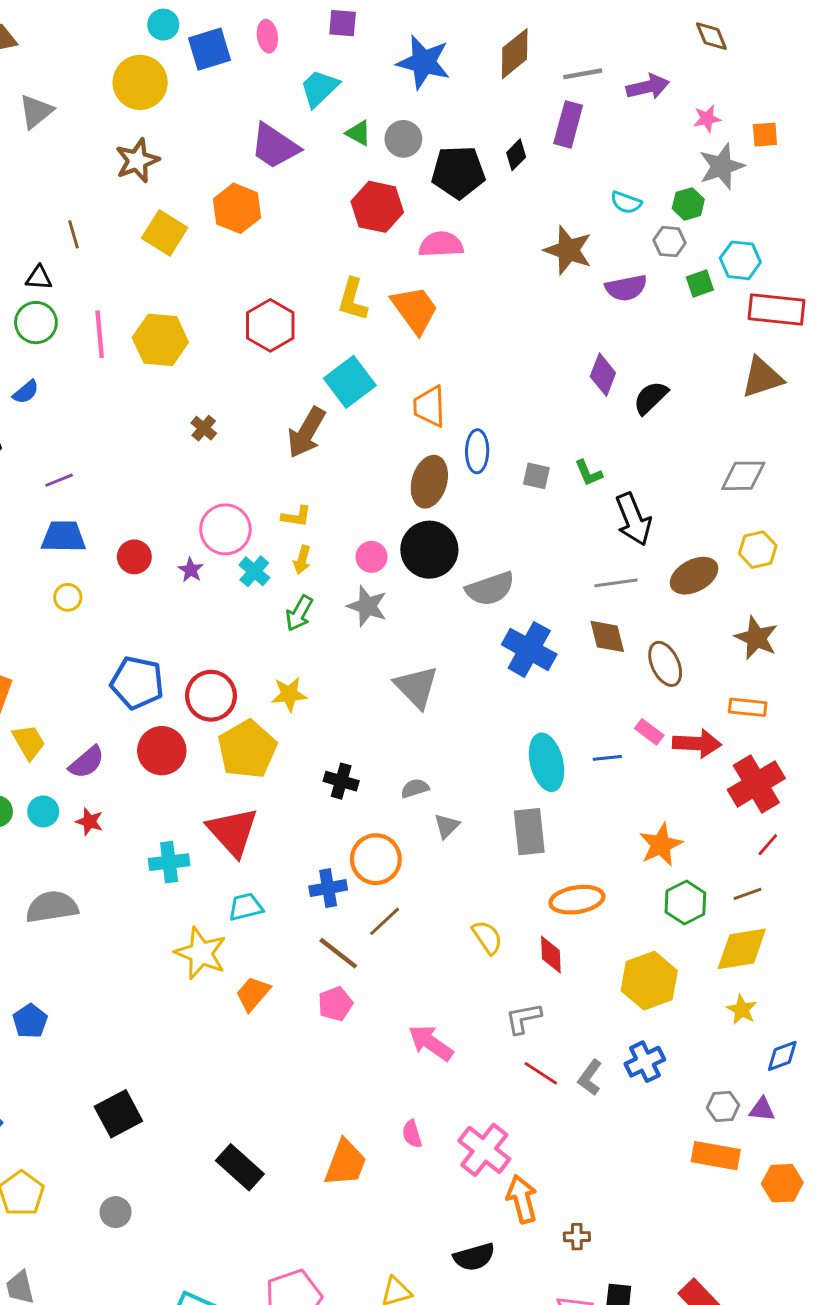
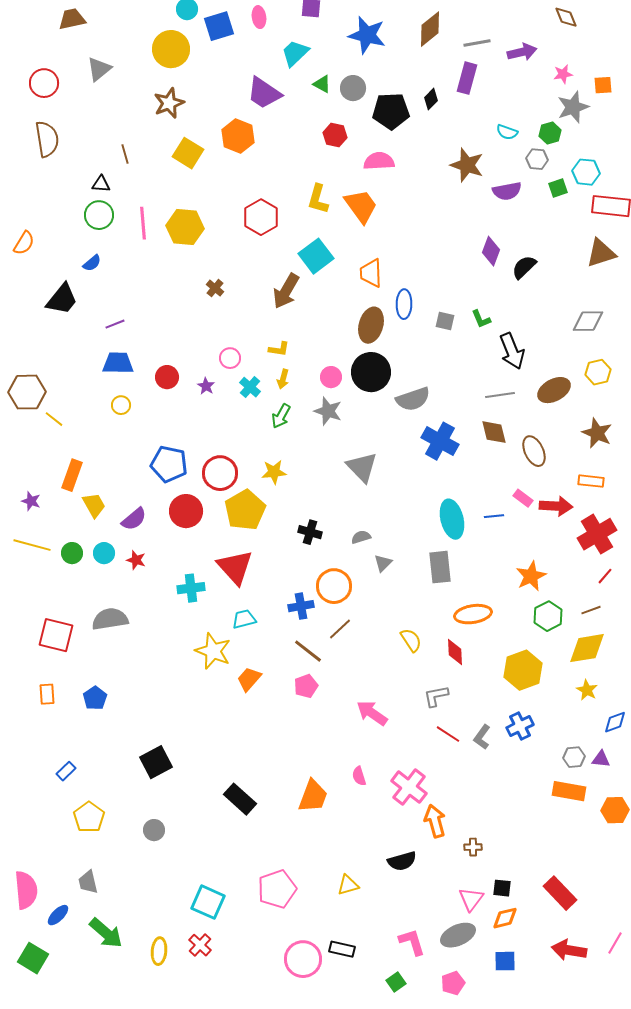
red hexagon: (377, 207) -> (335, 135), size x0.7
pink circle: (225, 529) -> (230, 358), size x0.6

